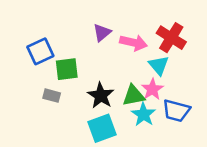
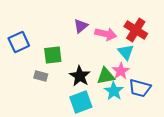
blue square: (40, 51) -> (19, 42), moved

